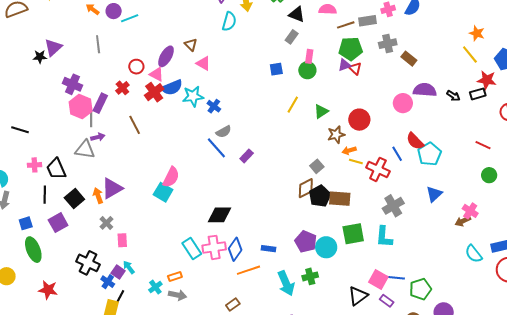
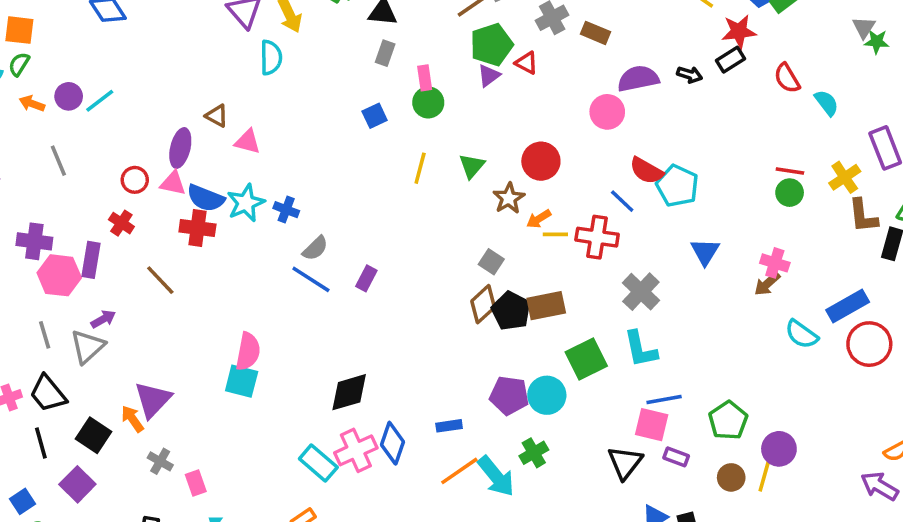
red triangle: (355, 69) -> (526, 63), moved
blue semicircle: (172, 87) -> (206, 198), turned 60
red cross: (154, 92) -> (197, 228), moved, turned -30
gray line: (91, 119) -> (45, 335), moved
red line: (483, 145) -> (790, 171), moved
gray triangle: (85, 150) -> (88, 346), turned -35
orange line: (248, 270) -> (459, 471), moved
blue line: (395, 278) -> (664, 399), moved

